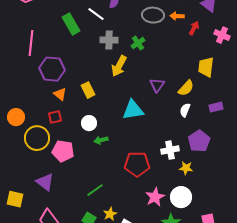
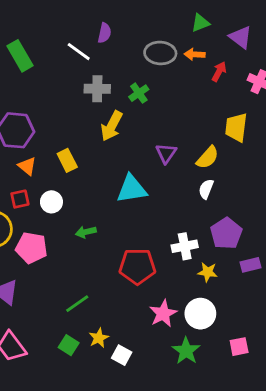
green rectangle: (71, 24) -> (20, 56), moved
purple rectangle: (216, 107) -> (251, 265), moved
white circle: (89, 123) -> (51, 202), moved

